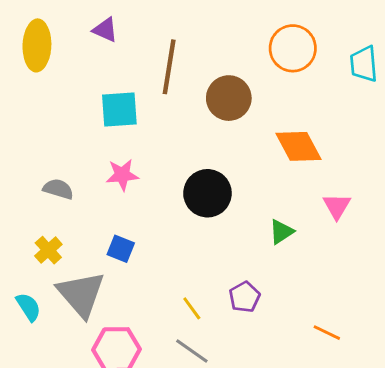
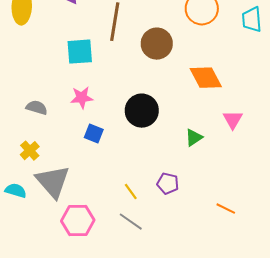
blue square: (121, 249) -> (94, 134), moved
purple pentagon: (244, 297) -> (168, 184), turned -30
cyan semicircle: (28, 307) -> (16, 191), turned -40

